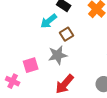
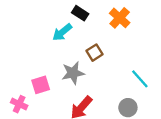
brown square: (67, 34) -> (94, 53), moved

